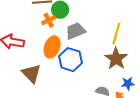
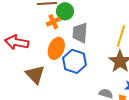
gray trapezoid: (75, 31) -> (80, 33), turned -65

